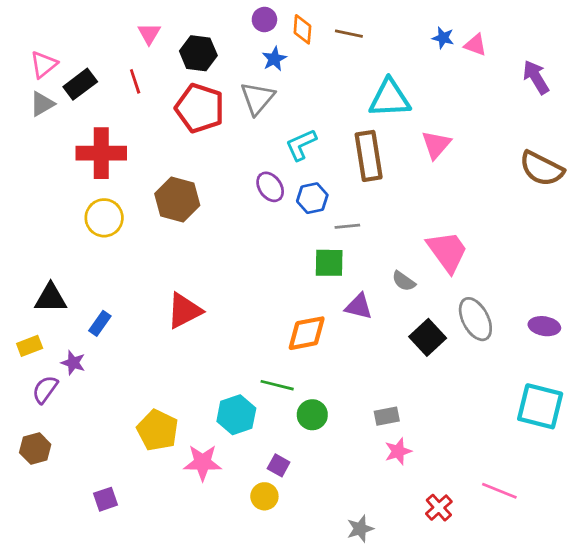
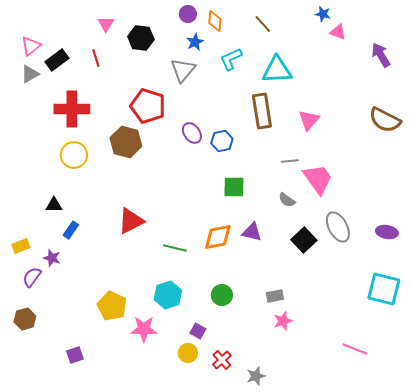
brown line: (349, 34) -> (263, 24), moved, turned 36
blue star: (443, 38) -> (323, 14), moved
red pentagon: (200, 108) -> (148, 106), moved
cyan L-shape: (301, 145) -> (231, 59), moved
pink triangle: (436, 145) -> (309, 120), moved
gray line: (347, 226) -> (290, 161), moved
black triangle: (51, 298) -> (54, 205), moved, size x0.7
purple triangle: (359, 306) -> (252, 232), moved
green line: (277, 385) -> (175, 248), moved
red cross: (439, 508) -> (222, 360), moved

